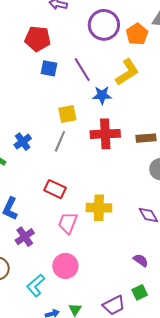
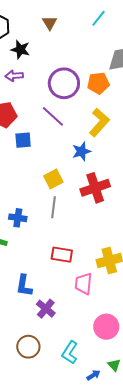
orange pentagon: (137, 34) -> (98, 83), turned -30
purple line: (82, 69) -> (53, 116), moved
blue cross: (23, 142) -> (18, 218), turned -30
pink circle: (65, 266) -> (106, 327), moved

